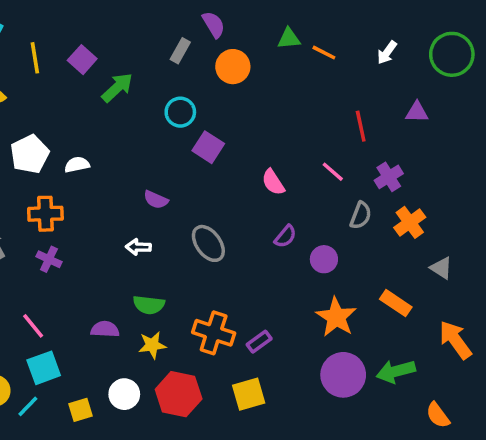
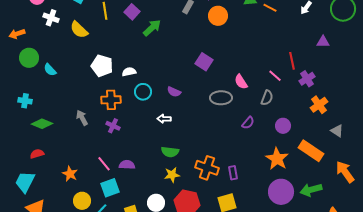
cyan circle: (180, 112) -> (143, 92), moved
red line: (361, 126) -> (292, 61), moved
white pentagon: (30, 154) -> (102, 66), turned -30
gray semicircle: (361, 215) -> (267, 98), moved
purple semicircle: (285, 236) -> (248, 123), moved
gray ellipse: (208, 243) -> (221, 98), moved, turned -55
purple circle: (324, 259) -> (283, 126), moved
orange rectangle: (396, 303) -> (311, 151), size x1.4
purple semicircle: (105, 329) -> (127, 165), moved
purple rectangle: (259, 342) -> (233, 173), turned -64

